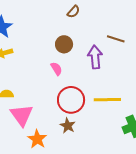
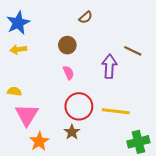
brown semicircle: (73, 12) -> (86, 17), moved
brown circle: (64, 44) -> (67, 45), moved

